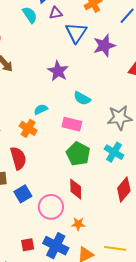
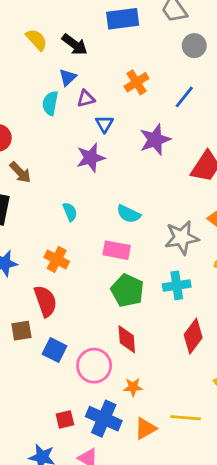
cyan semicircle: (30, 15) -> (50, 103), turned -132
blue triangle: (76, 33) -> (104, 124), moved, size x0.6
purple star: (58, 71) -> (91, 158), moved, turned 30
cyan semicircle: (41, 109) -> (70, 212), moved, turned 96
cyan cross: (114, 152) -> (177, 285), turned -36
blue square: (23, 194) -> (55, 350), turned -30

